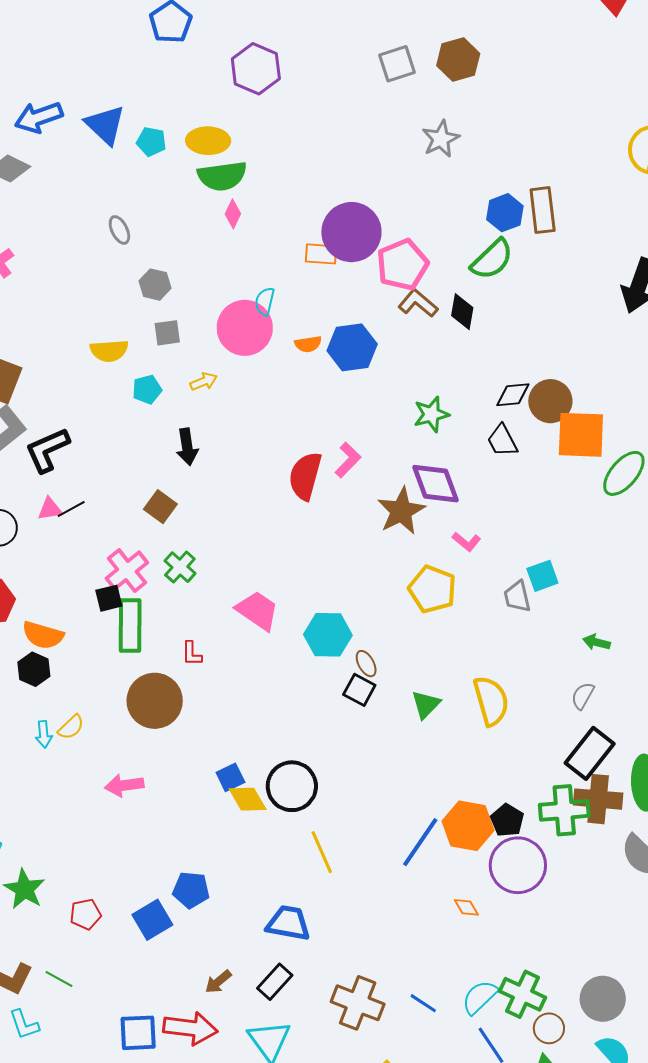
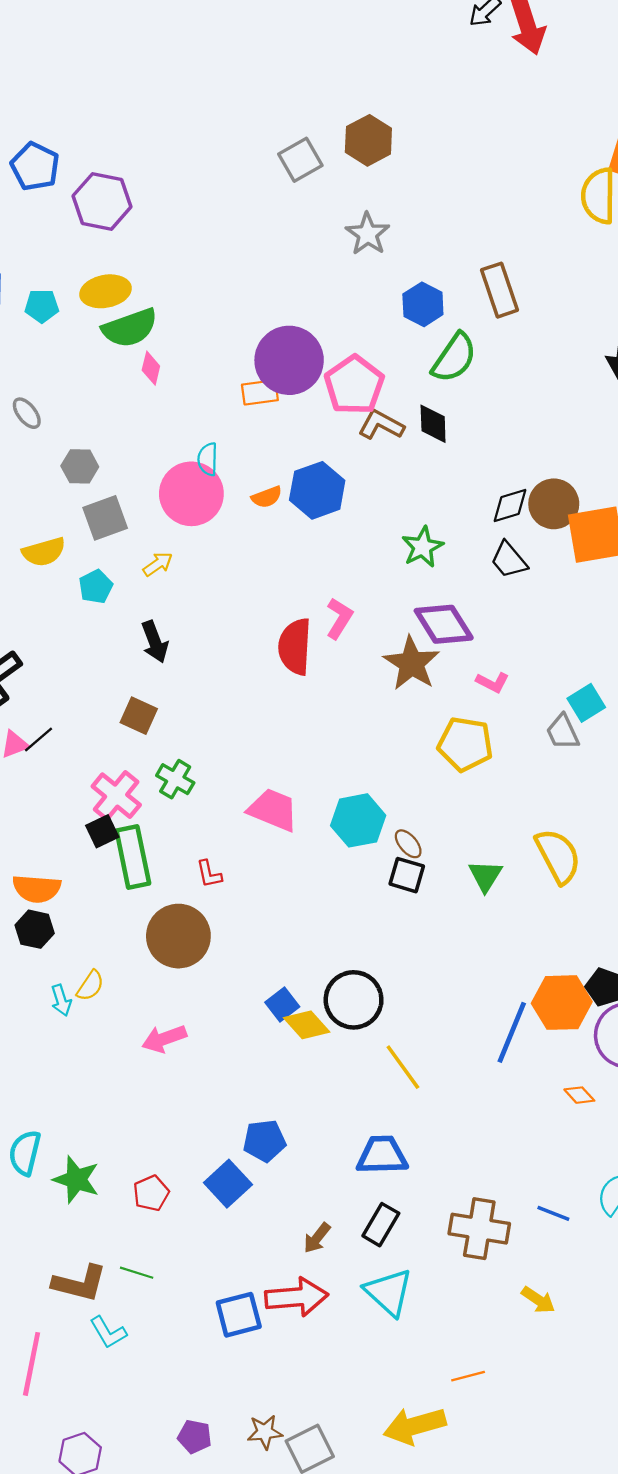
purple hexagon: (256, 69) -> (102, 201), moved
blue hexagon: (505, 213) -> (423, 304), moved
gray square: (167, 333) -> (105, 518), size x1.4

